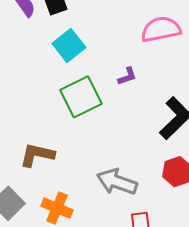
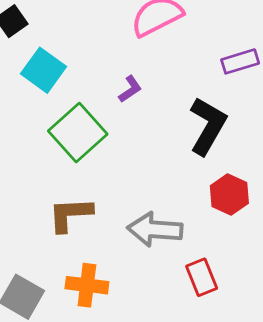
brown L-shape: (37, 155) -> (70, 214), moved

